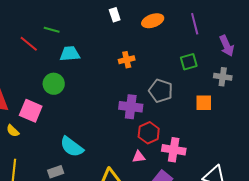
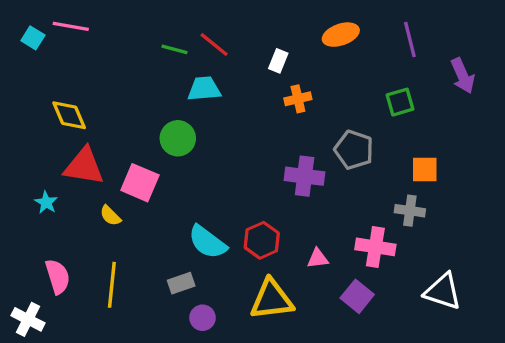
white rectangle: (115, 15) -> (278, 61), moved, turned 40
red line: (29, 44) -> (214, 44), moved
gray cross: (223, 77) -> (410, 211), moved
red hexagon: (149, 133) -> (262, 240), moved

